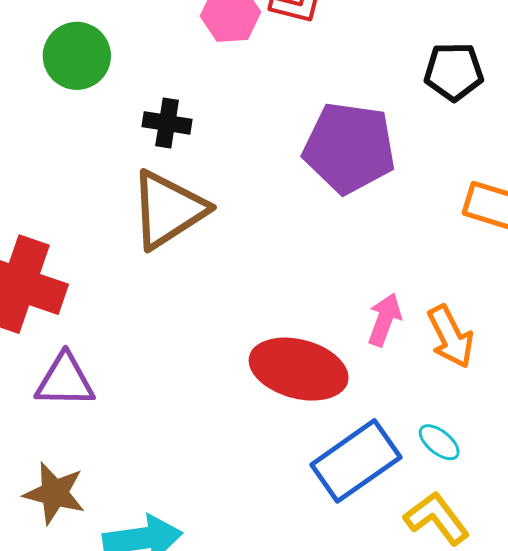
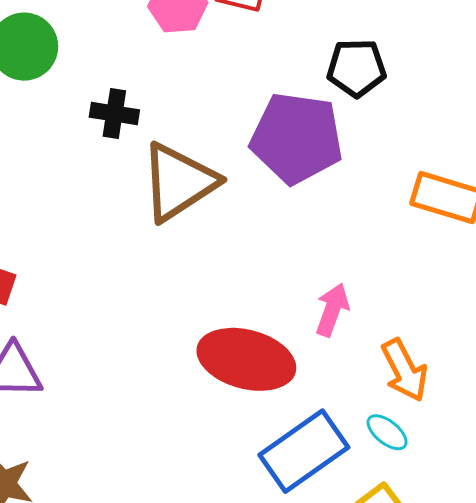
black pentagon: (454, 72) -> (356, 68), moved
brown triangle: (168, 210) -> (179, 182), moved
orange arrow: (451, 337) -> (404, 370), moved

